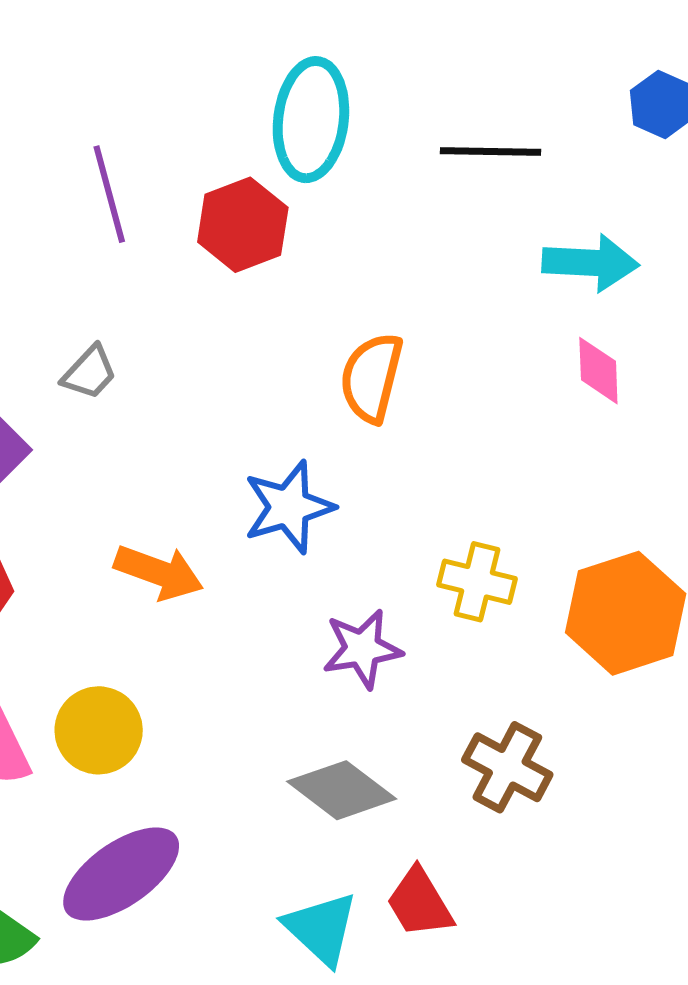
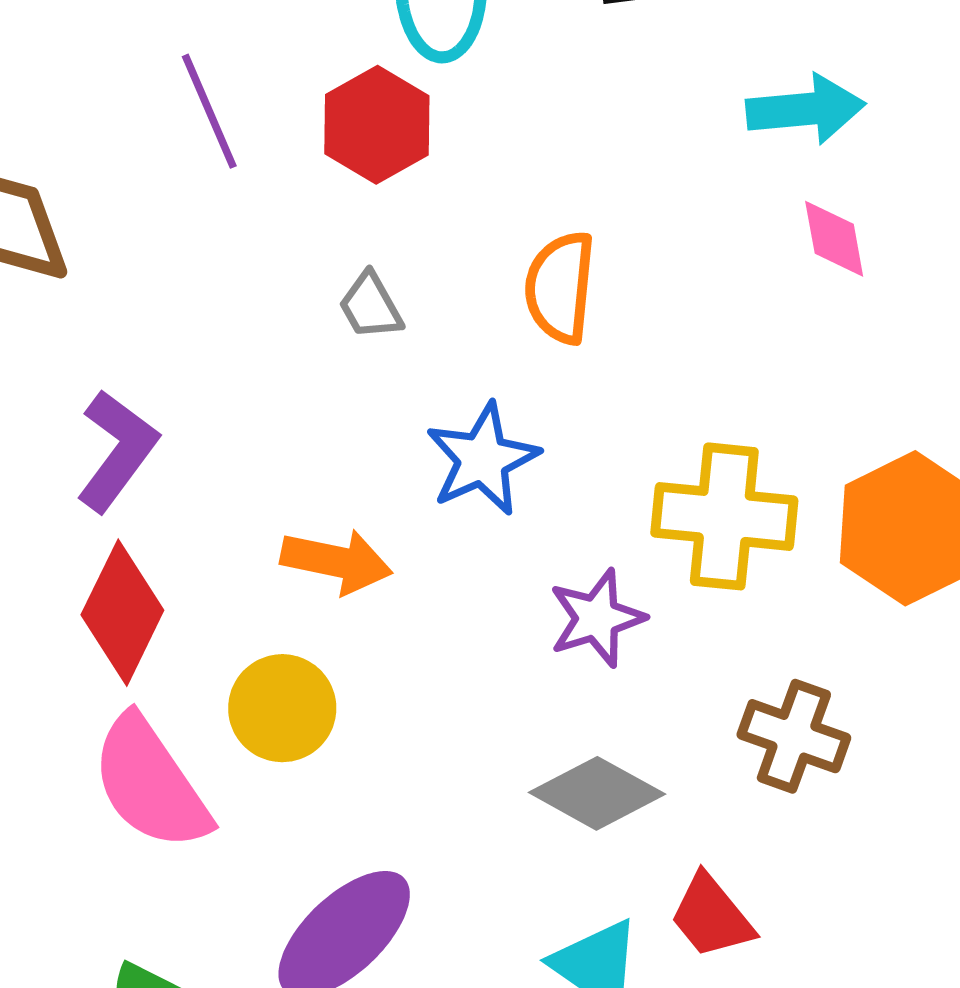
gray trapezoid: (89, 372) -> (370, 306), moved, turned 116
yellow cross: (477, 582) -> (724, 516), size x1.5
yellow circle: (99, 730) -> (282, 708), moved

